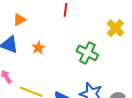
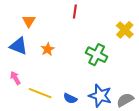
orange triangle: (19, 20) -> (29, 21), turned -32

